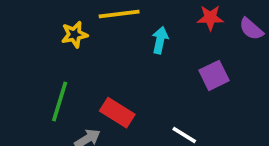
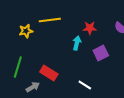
red star: (210, 18) -> (90, 28), moved
cyan arrow: (160, 40) -> (77, 43), moved

